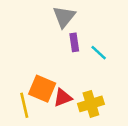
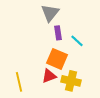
orange square: (42, 89) -> (57, 59), moved
yellow cross: (91, 104) -> (71, 81), turned 30

